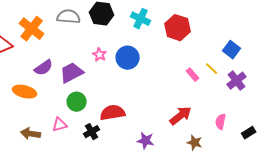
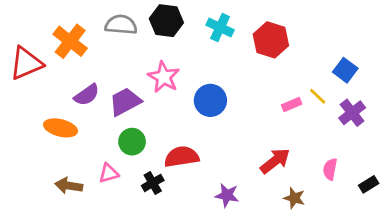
pink star: (100, 55) -> (164, 77), size x1.6
blue circle: (128, 58) -> (210, 100), moved
pink rectangle: (193, 75) -> (292, 105), turned -72

